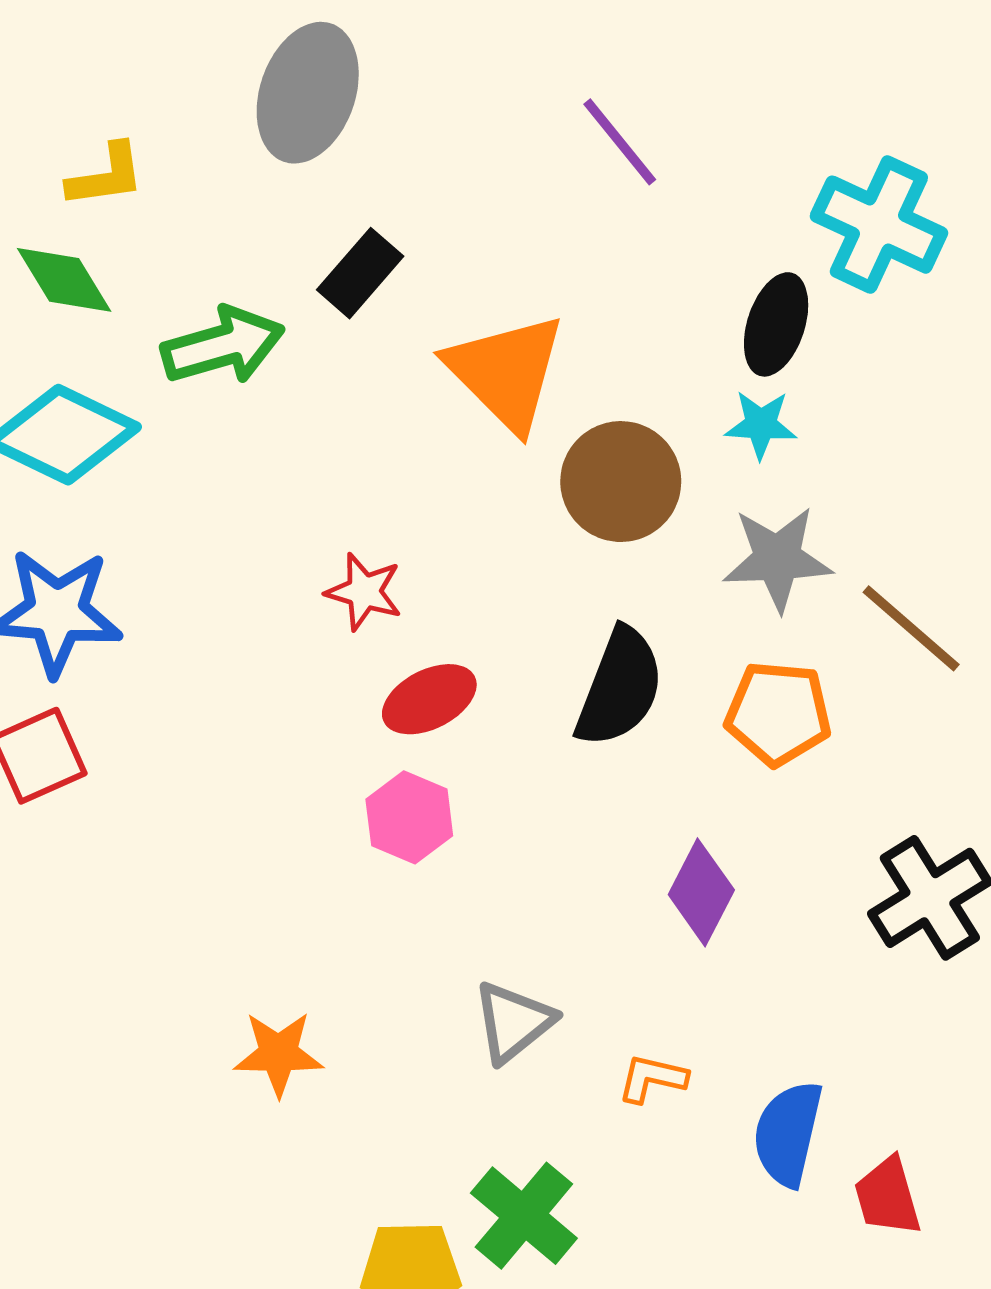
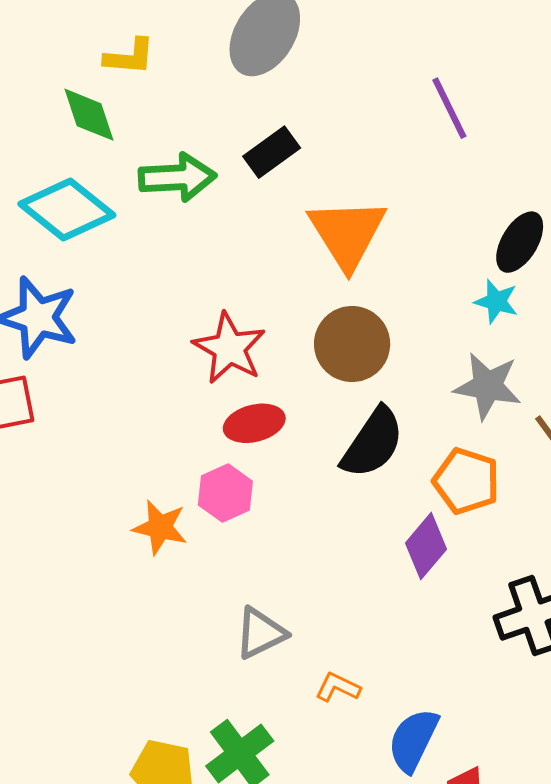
brown circle: (621, 482) -> (352, 344), moved
red star: (364, 592) -> (229, 348), size x1.5
purple diamond: (701, 892) -> (426, 546), moved
orange star: (279, 1054) -> (160, 527), moved

